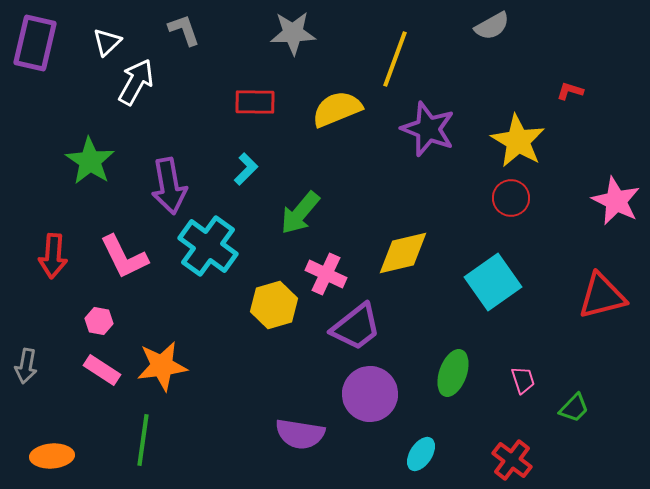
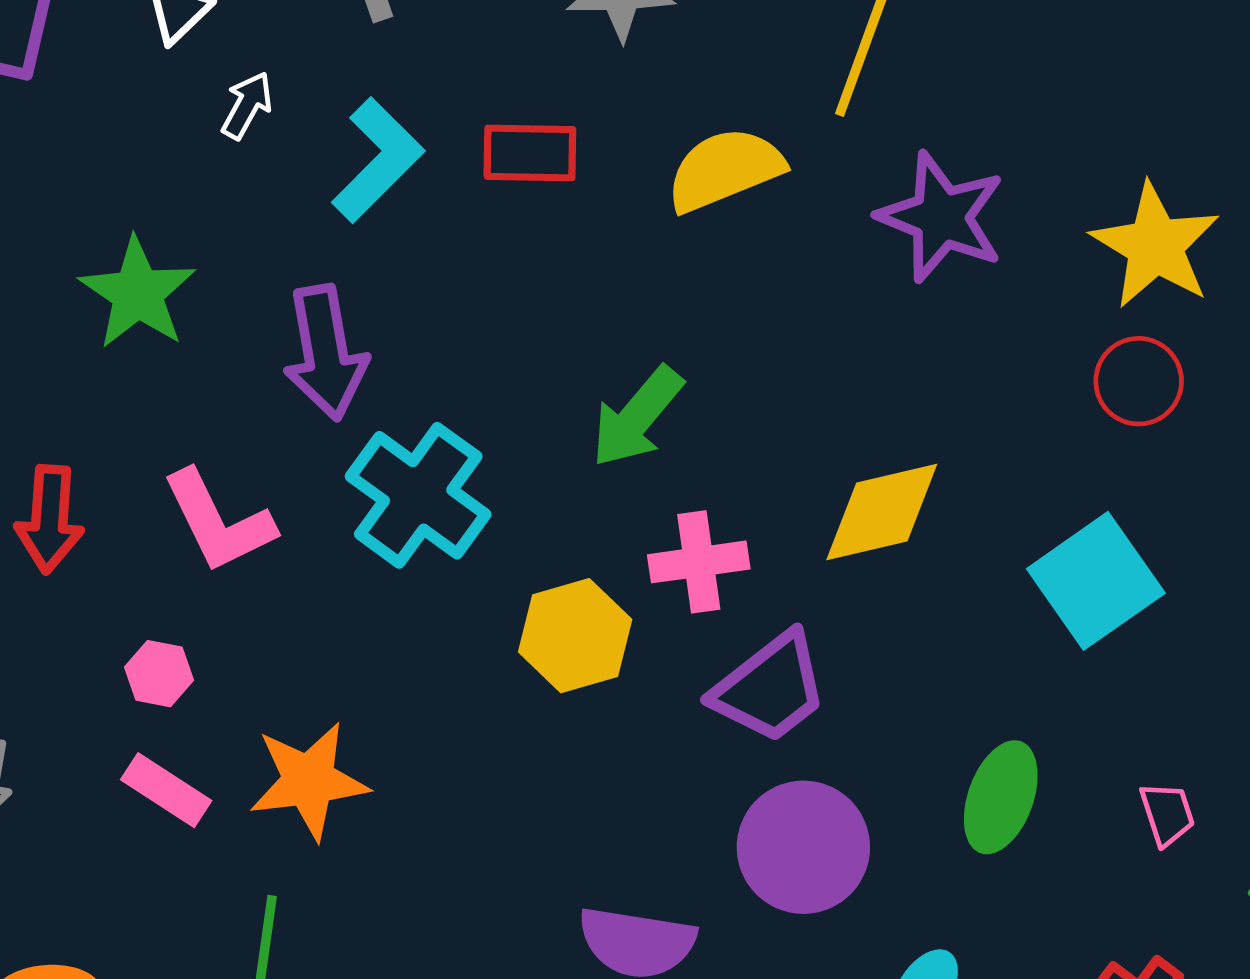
white arrow: (136, 82) -> (247, 105), size x0.6
cyan L-shape: (246, 169) -> (378, 160), moved, size x1.6
pink cross: (326, 274) -> (699, 562), turned -33

